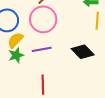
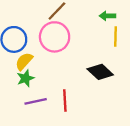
purple line: (42, 49) -> (36, 101), moved
red line: (43, 85) -> (65, 101), moved

